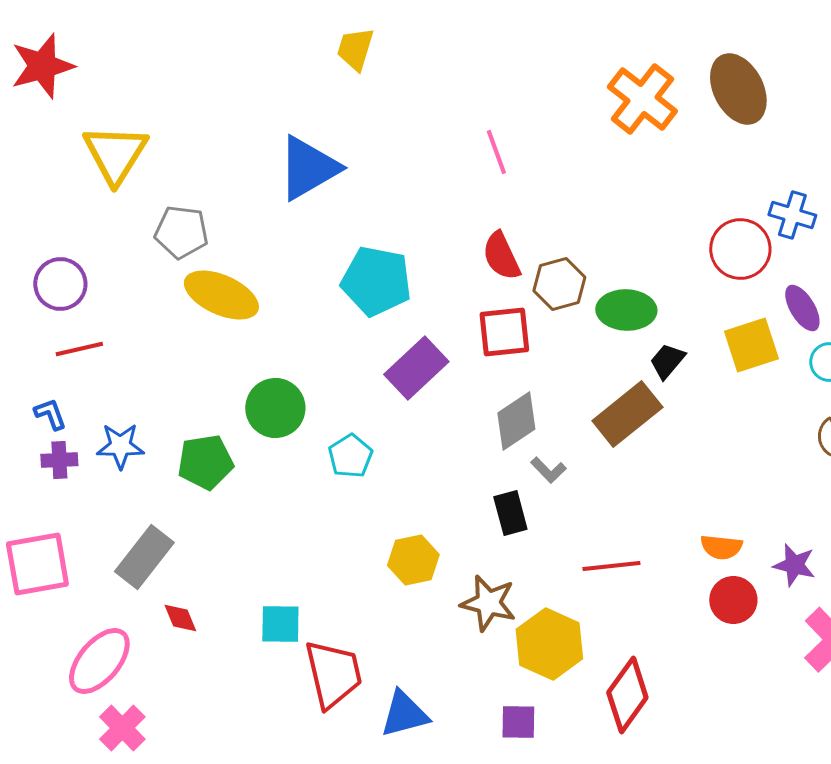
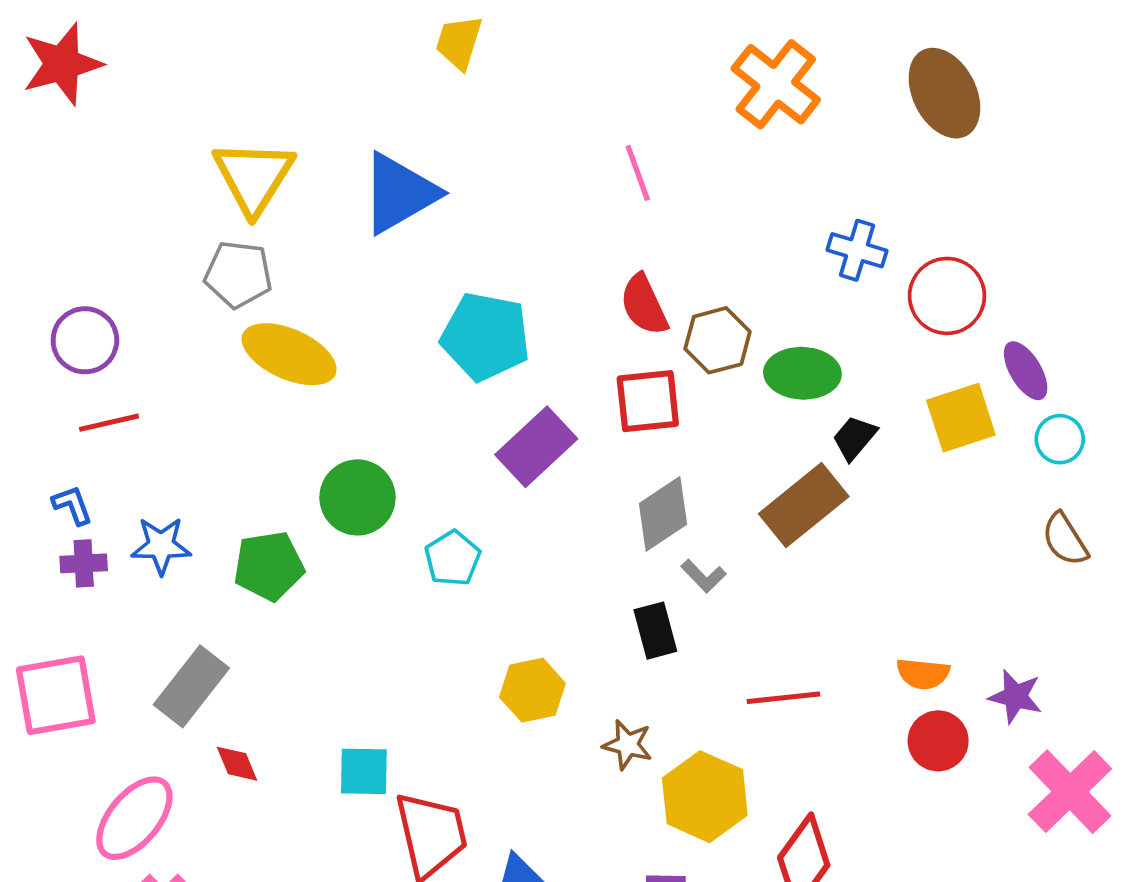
orange cross: (642, 99) -> (776, 84), moved
yellow triangle: (115, 154) -> (254, 177), moved
blue cross: (792, 215) -> (857, 250), moved
brown star: (488, 603) -> (628, 745), size x0.7

